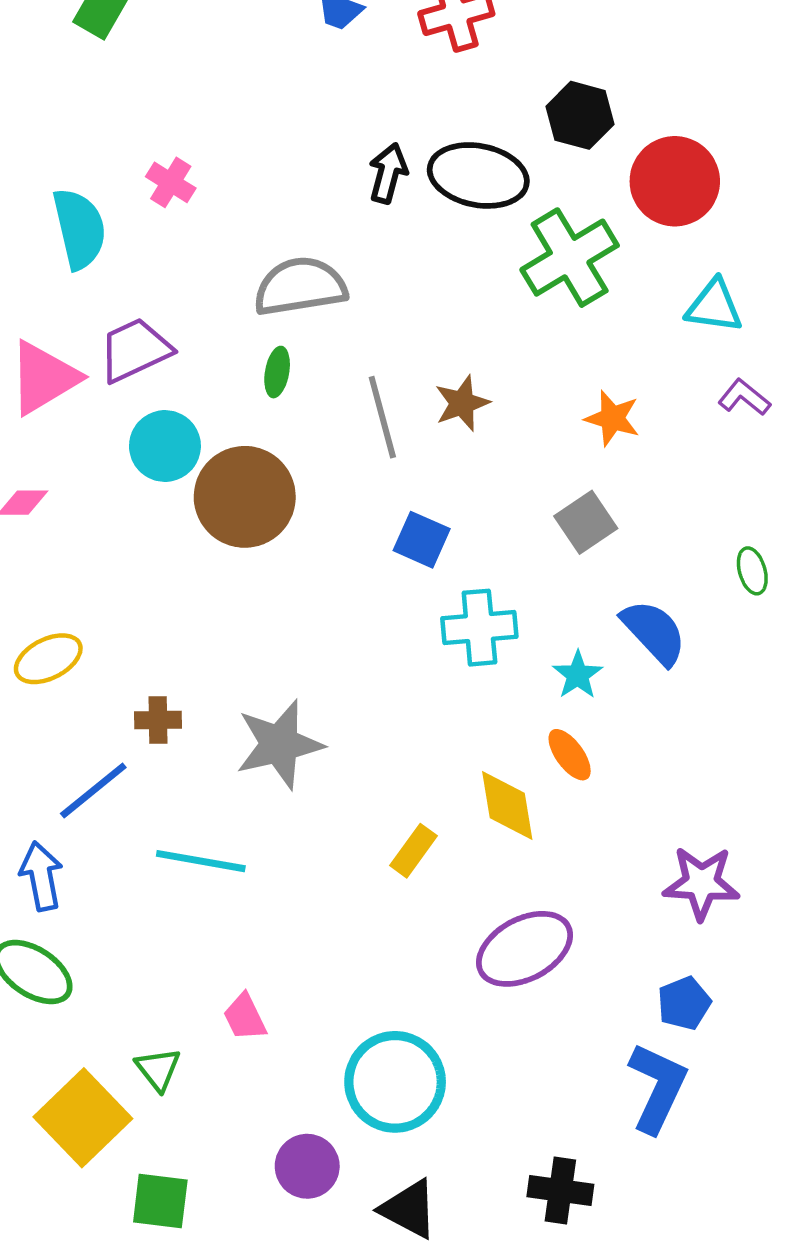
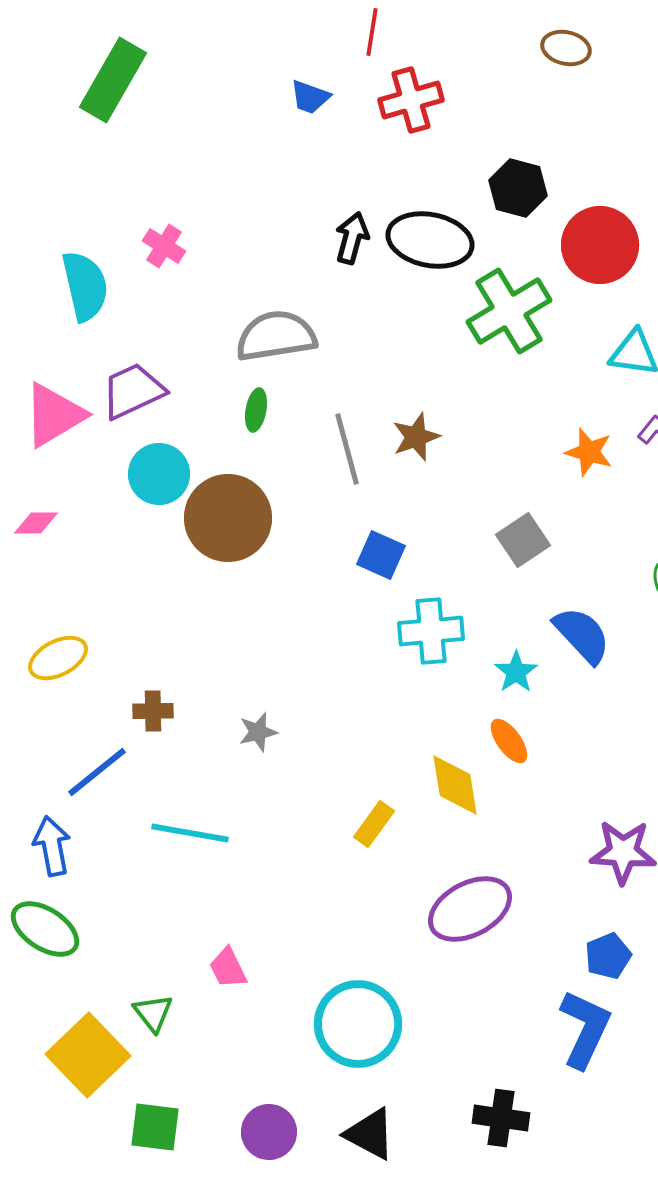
orange star: (612, 418) -> (589, 452), moved
gray star: (279, 744) -> (258, 732), size x0.5
purple circle: (307, 1166) -> (269, 1132), moved

